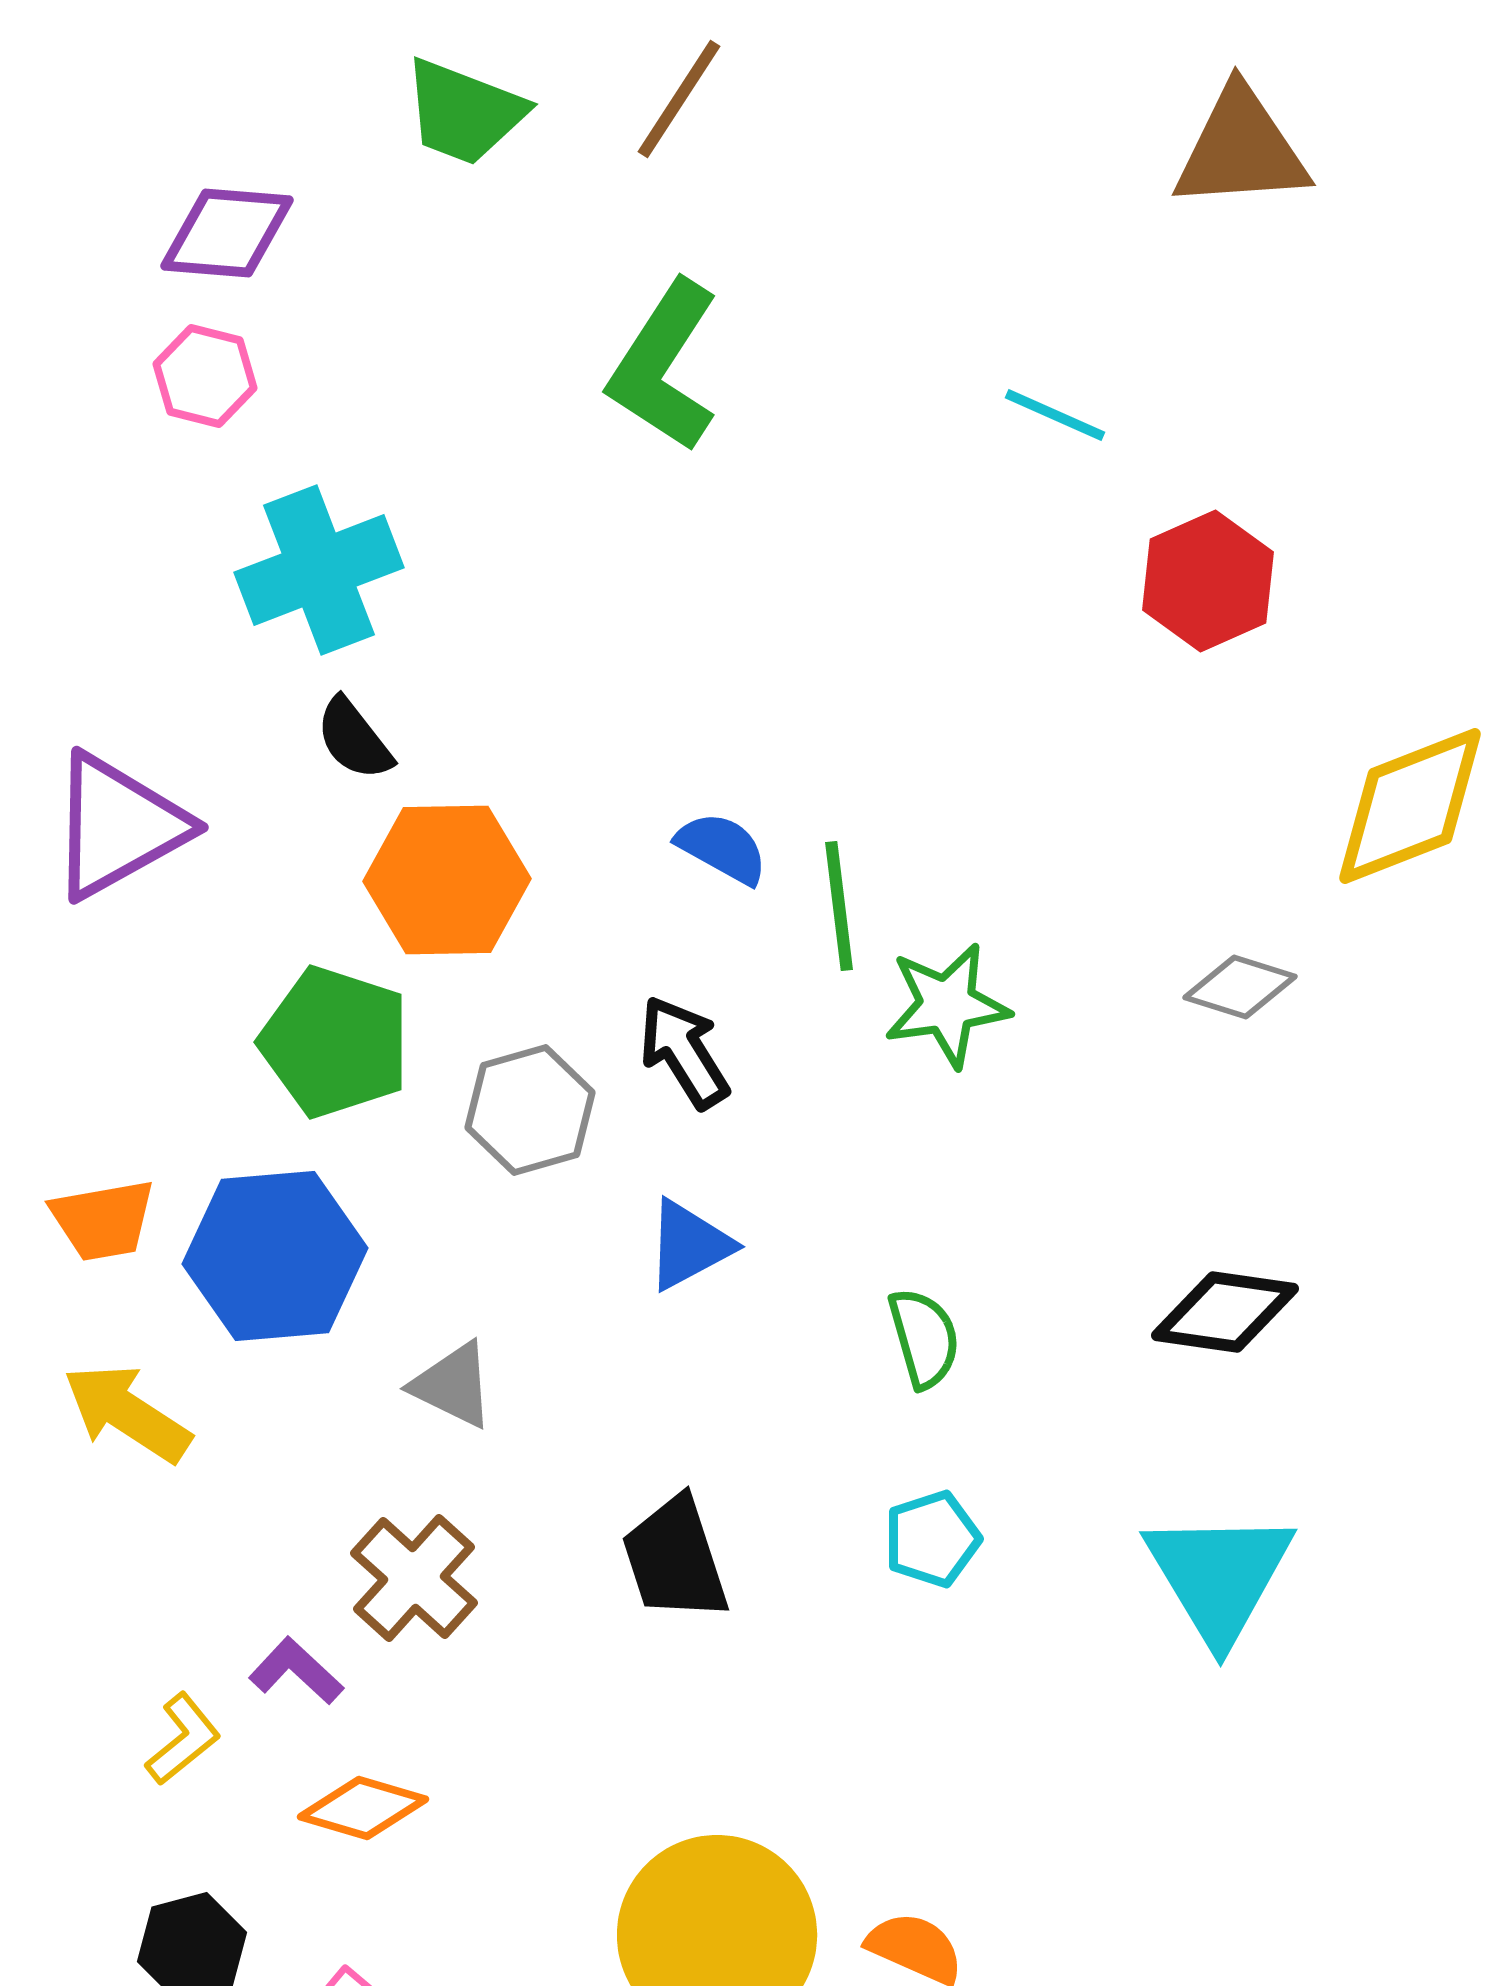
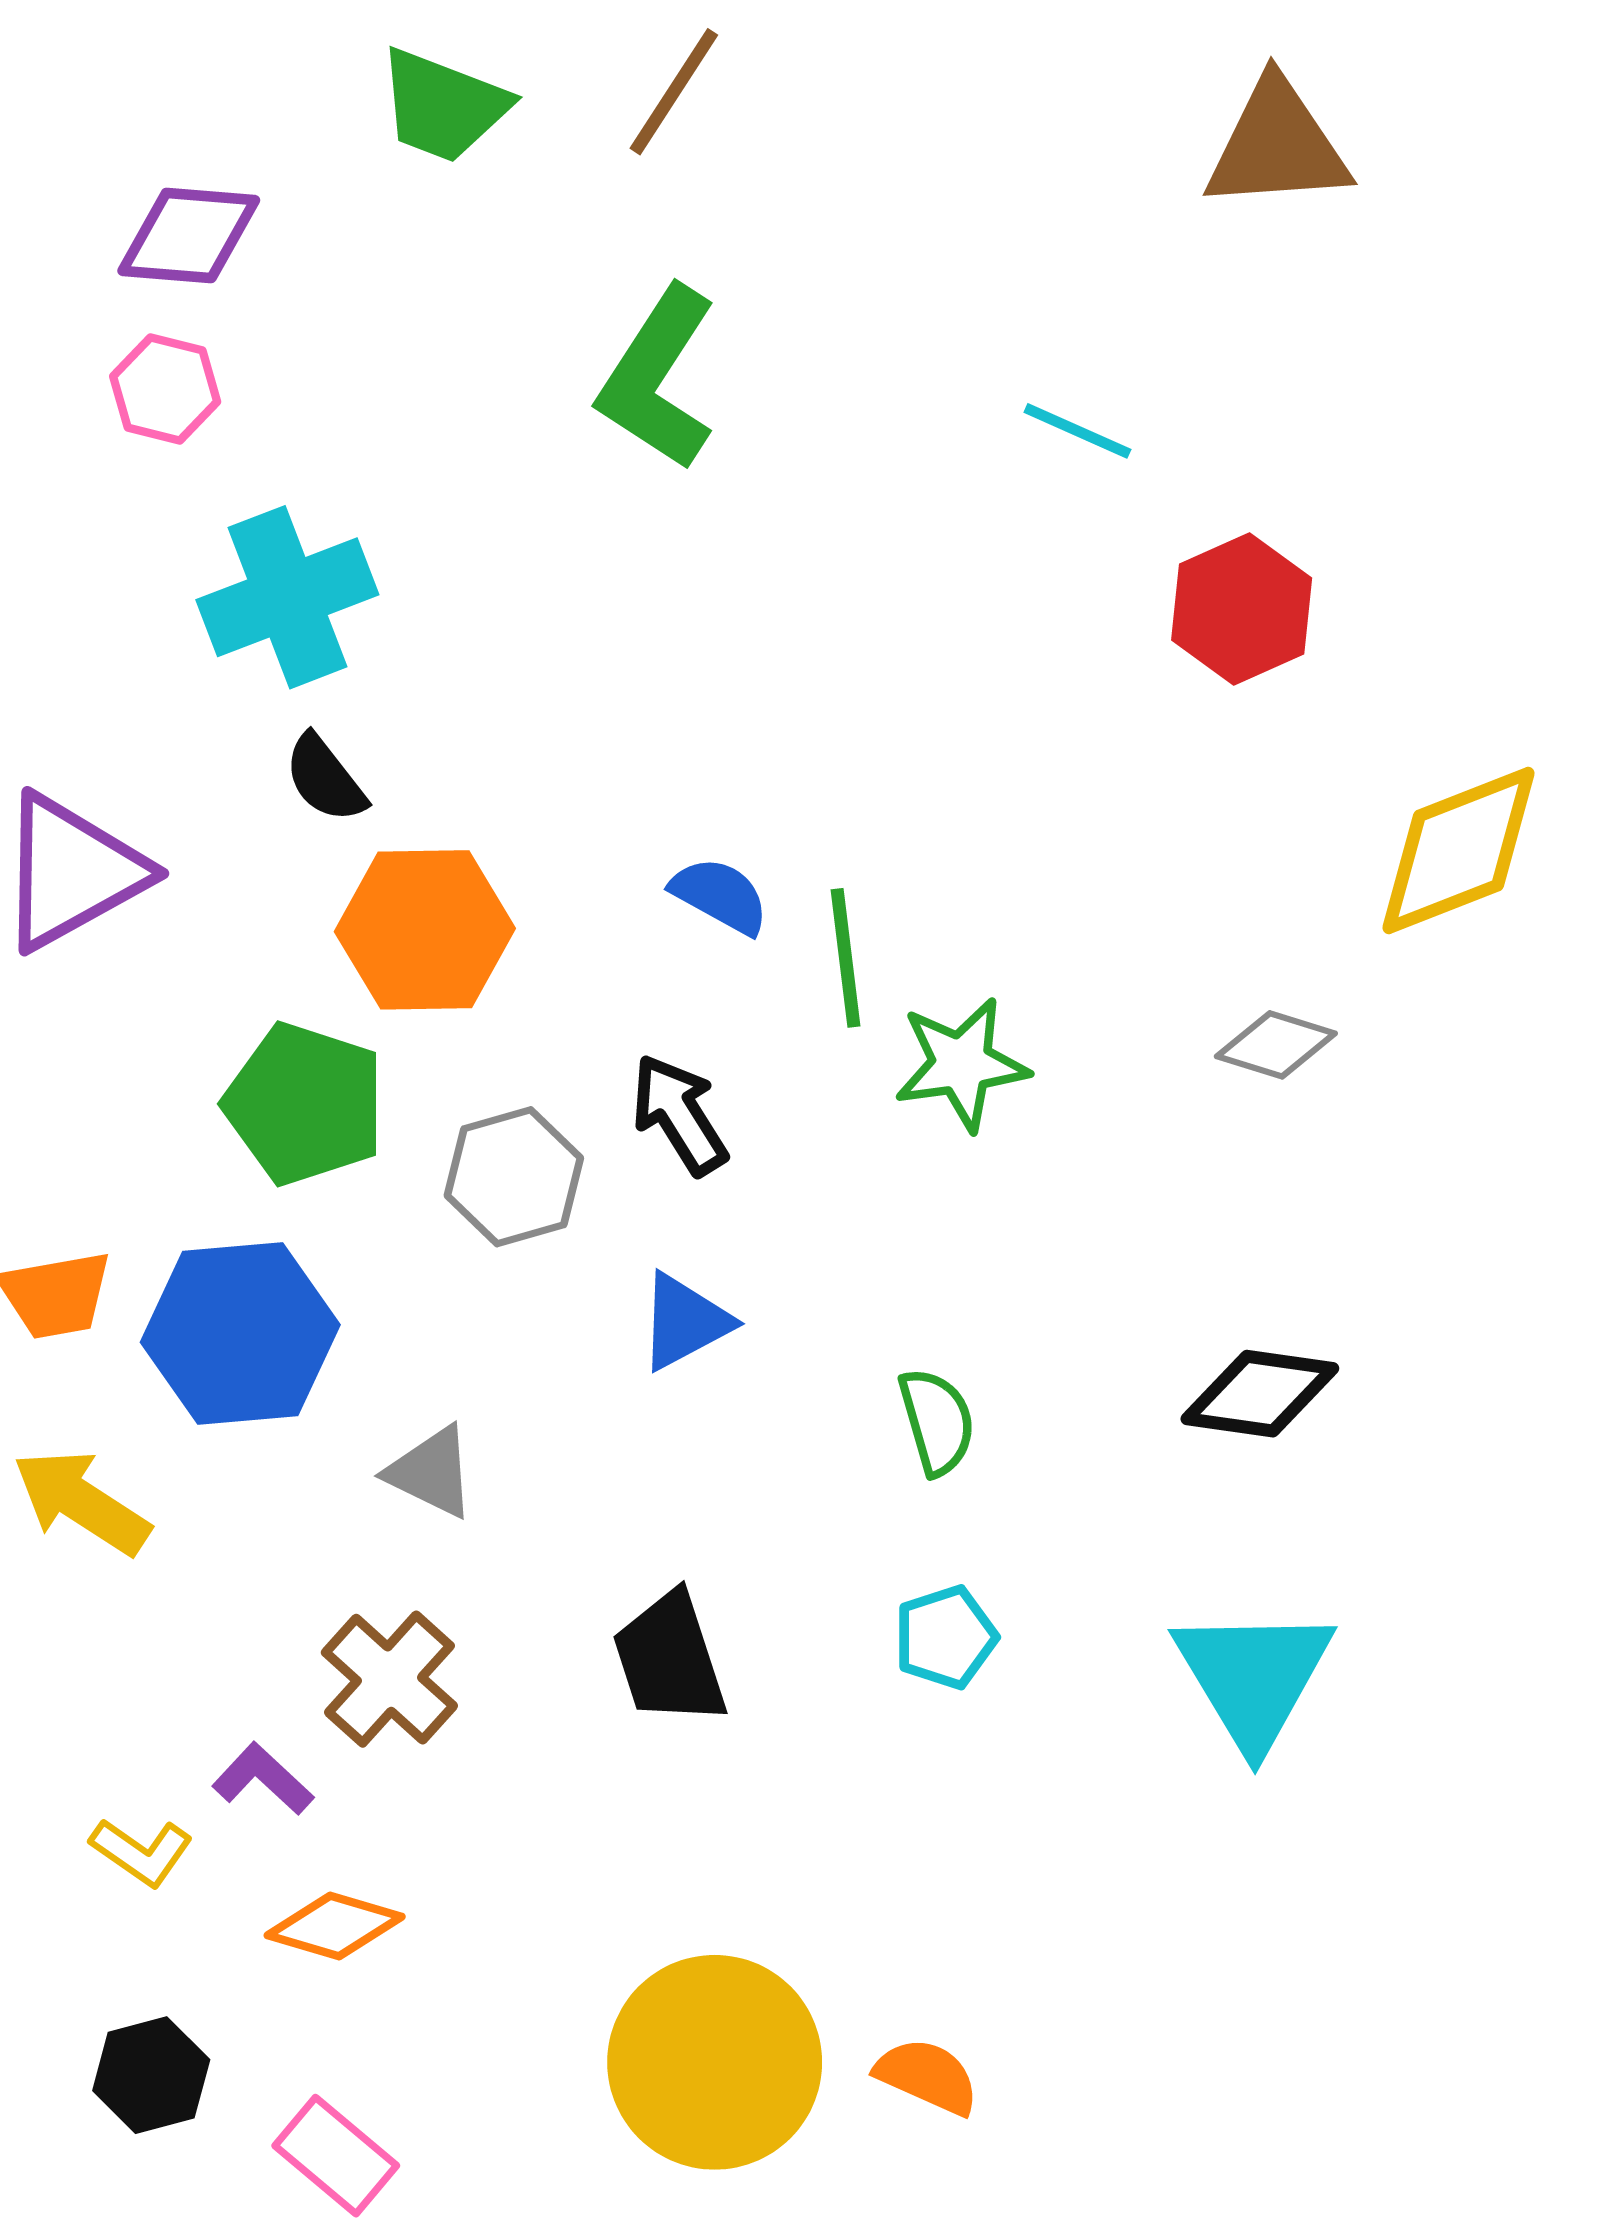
yellow L-shape: (183, 1739) -> (142, 1852), turned 74

